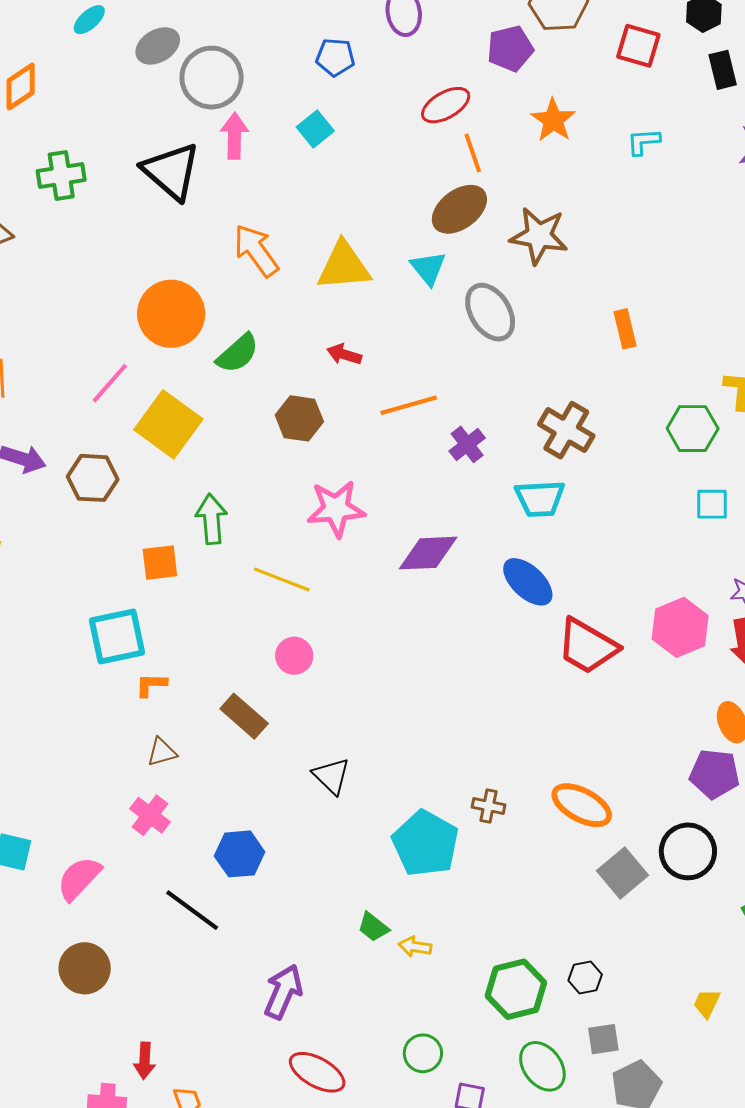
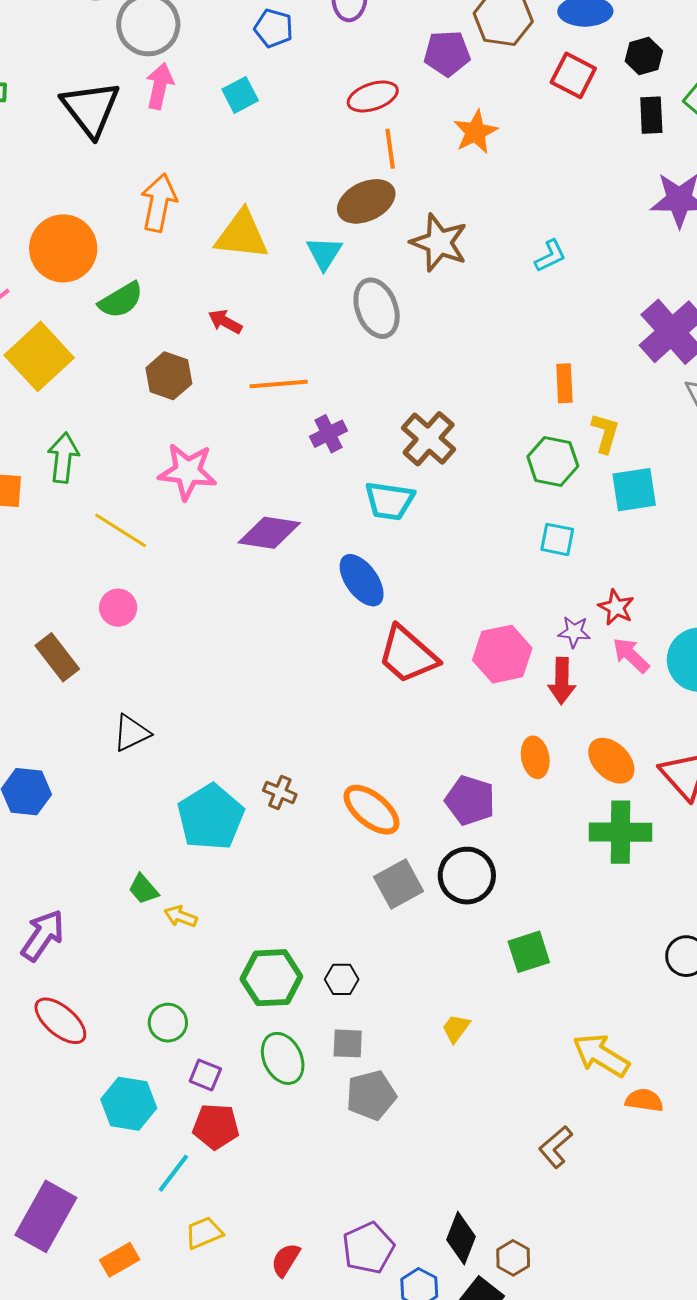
cyan L-shape: (643, 142) -> (550, 256), moved, turned 147
orange arrow: (256, 250) -> (159, 203), turned 36
orange rectangle: (625, 329) -> (564, 383), moved
purple pentagon: (715, 774) -> (470, 800), moved
black triangle: (331, 776) -> (131, 733), turned 39

